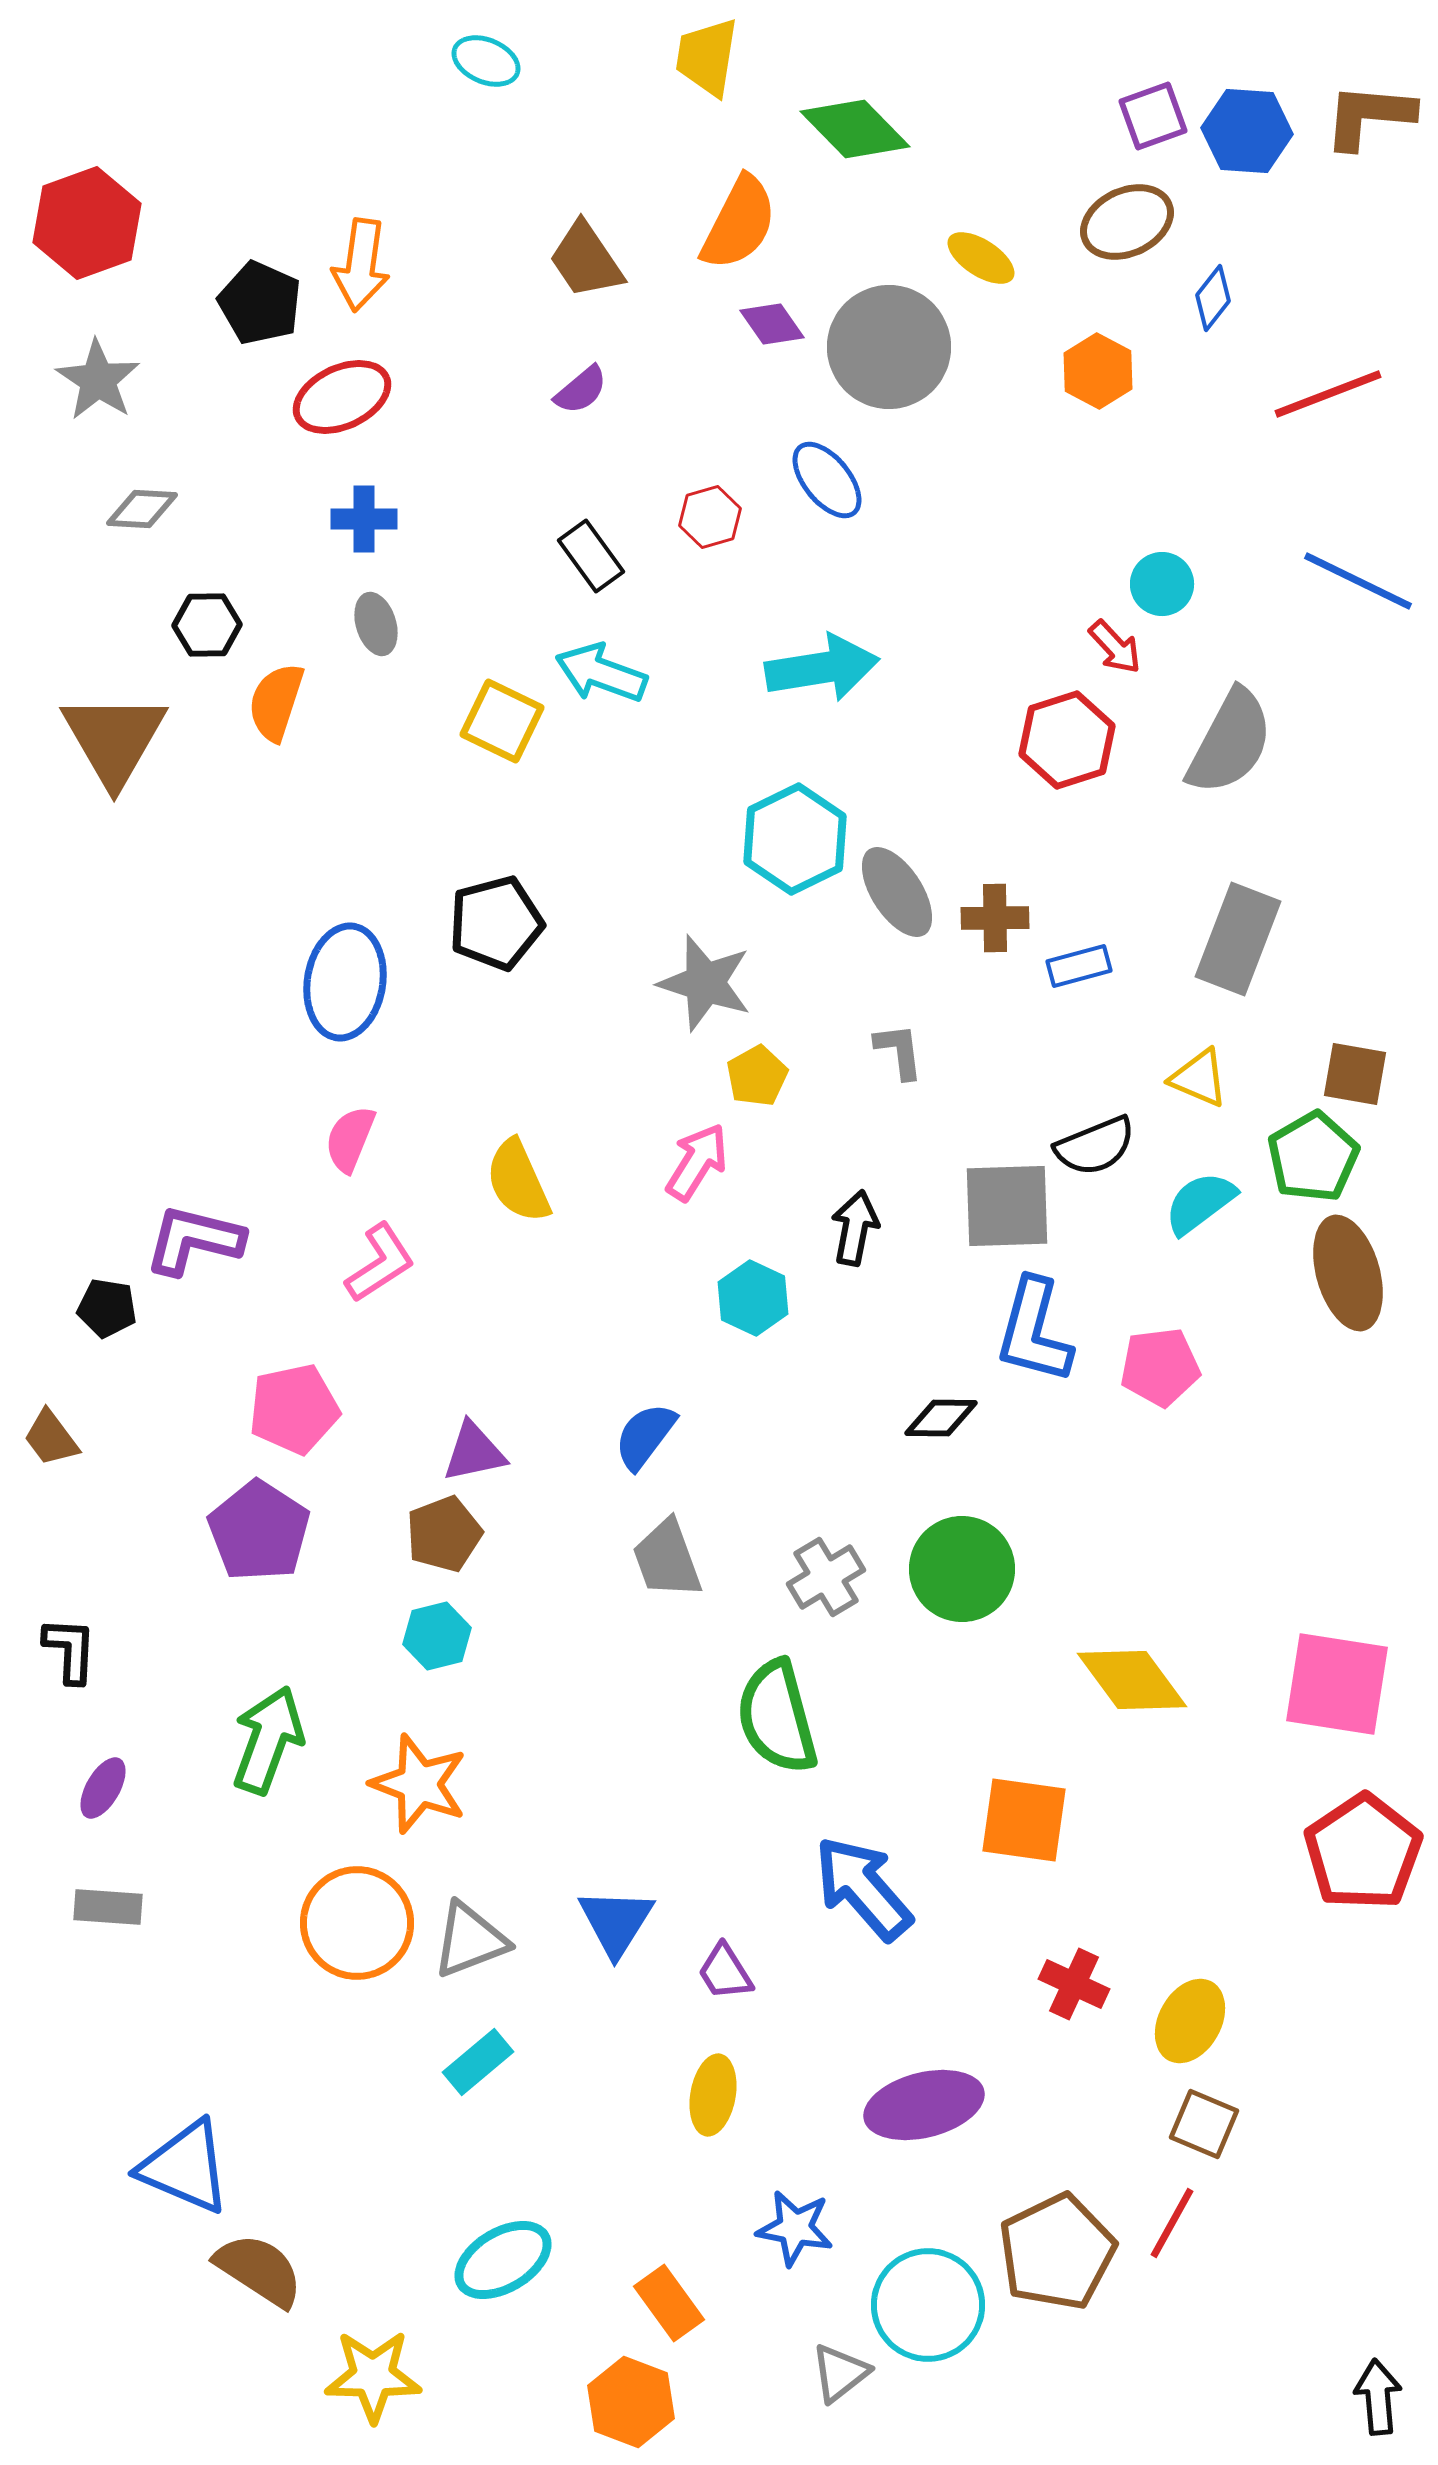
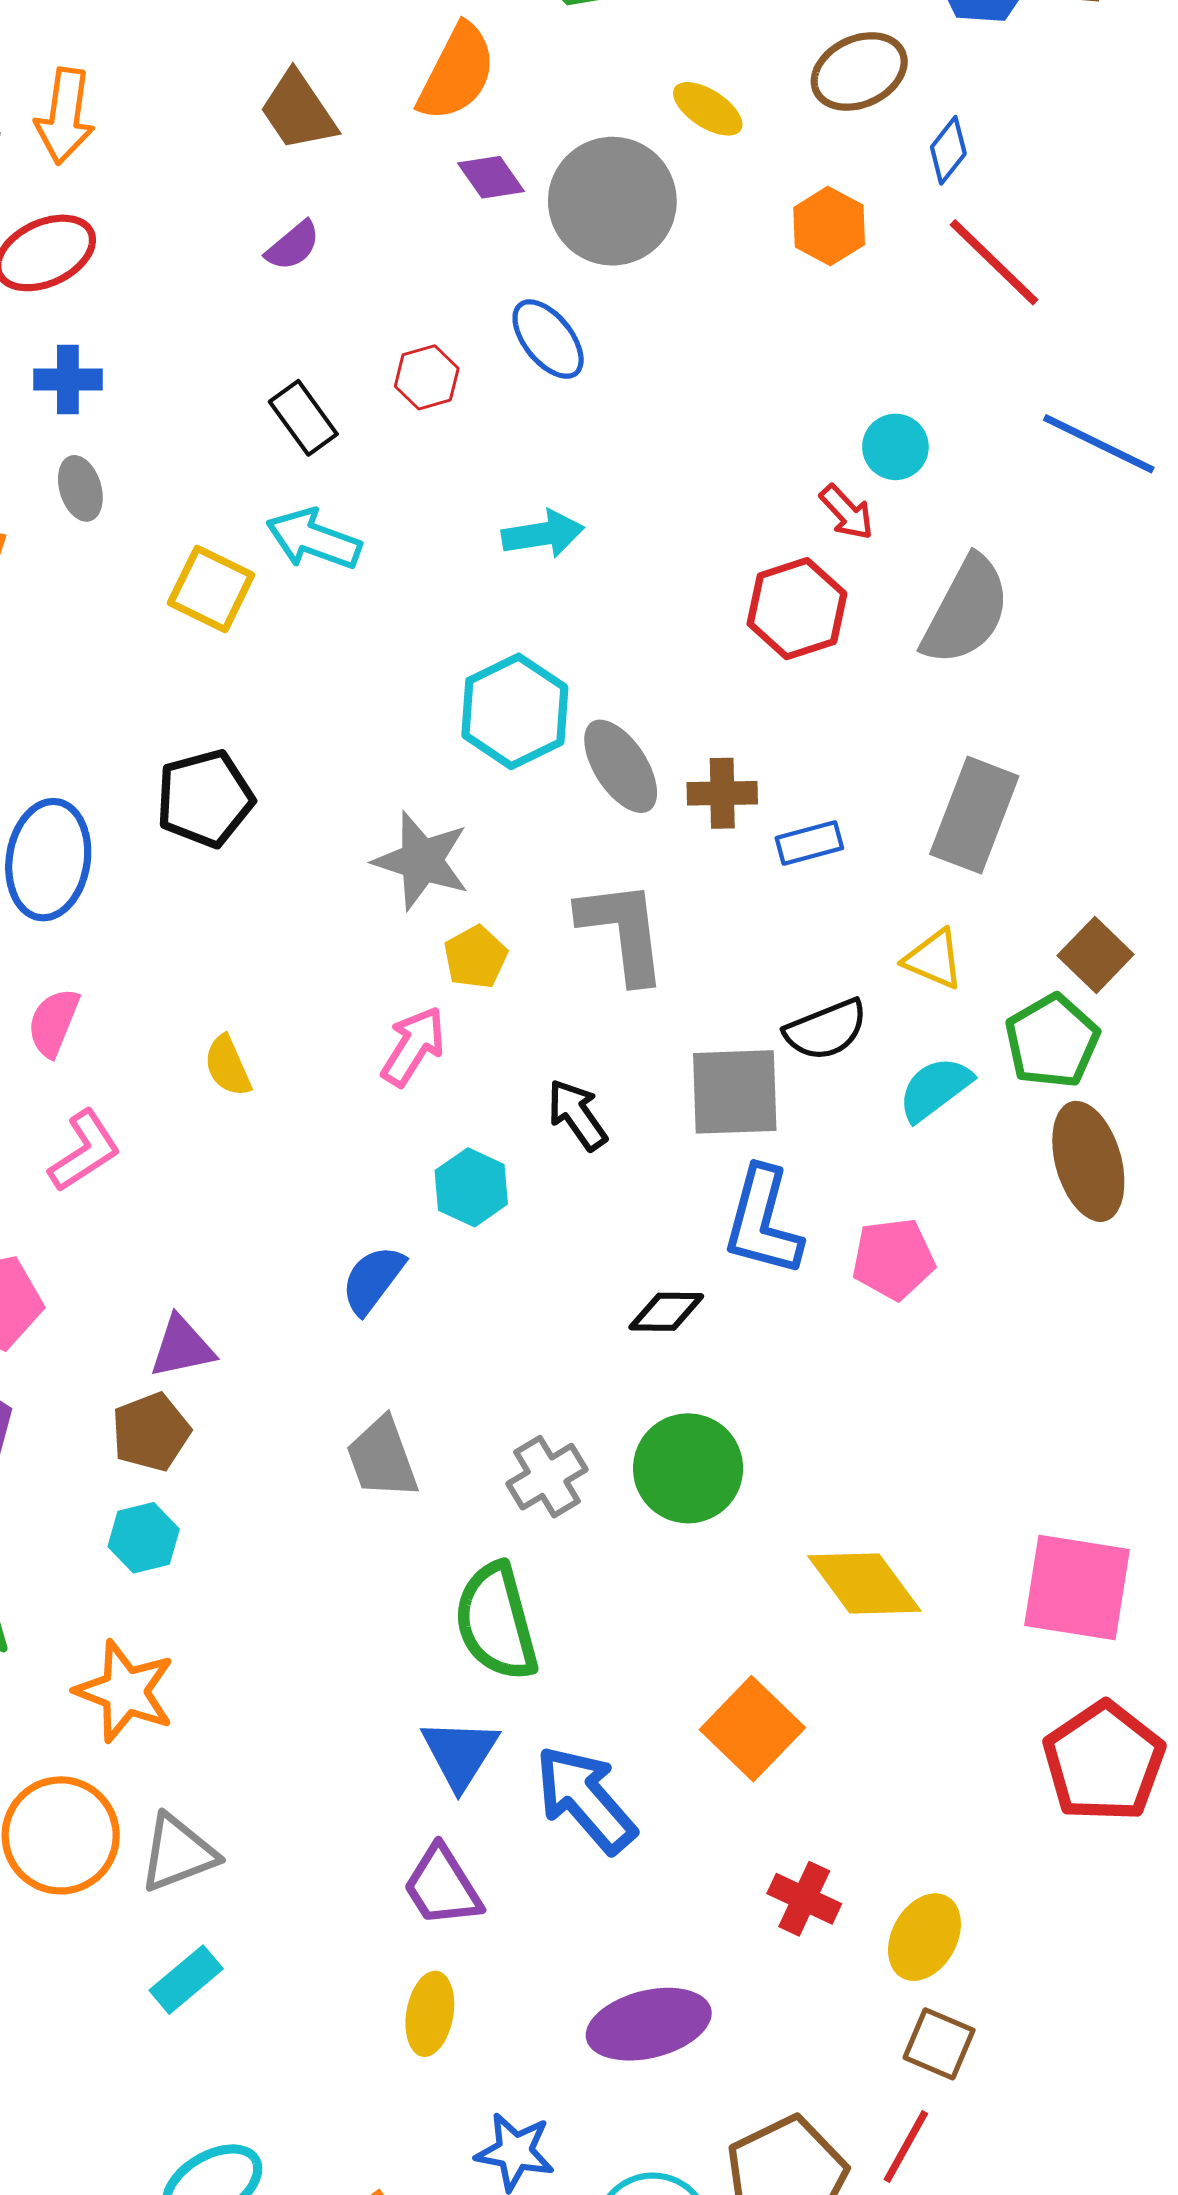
red line: (1328, 394) -> (994, 262), moved, turned 65
cyan arrow: (822, 668) -> (543, 534), size x0.7
gray L-shape: (899, 1051) -> (623, 931), size x1.8
brown square: (1355, 1074) -> (1096, 955), turned 34
yellow semicircle: (518, 1181) -> (228, 1066), size x0.7
black arrow: (855, 1228) -> (577, 1115), turned -46
blue semicircle: (645, 1436) -> (373, 1280), moved
orange square: (1024, 1820) -> (752, 1729), turned 36
blue triangle: (616, 1922) -> (460, 1754), moved
purple trapezoid: (725, 1972) -> (442, 1886), size x1.4

